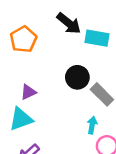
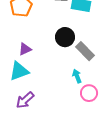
cyan arrow: (92, 125) -> (77, 76), turned -32

